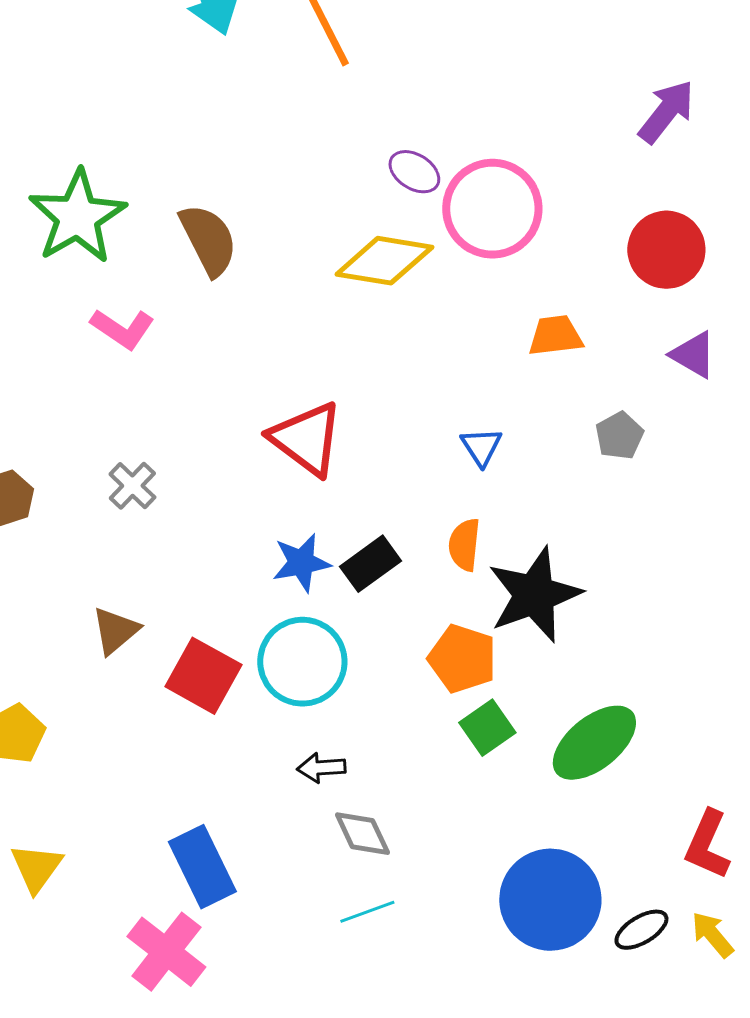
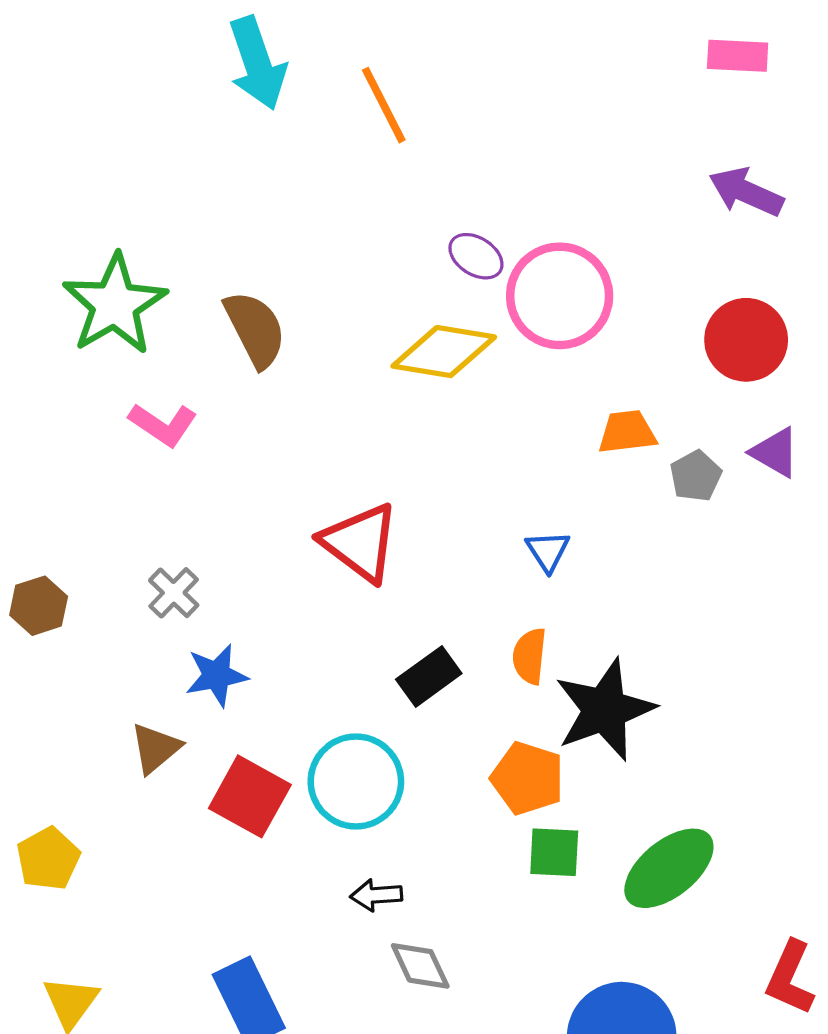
purple arrow: (666, 112) -> (746, 192), turned -104
gray pentagon: (619, 436) -> (696, 476), moved
blue star: (301, 563) -> (217, 675), moved
green square: (487, 728) -> (554, 852), turned 38

